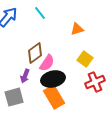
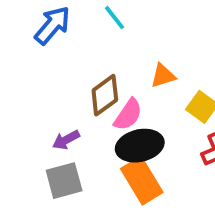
orange triangle: (77, 29) -> (163, 76), moved
purple arrow: (25, 76) -> (66, 140), moved, turned 40

